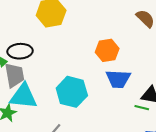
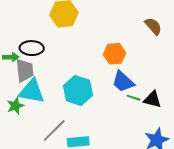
blue trapezoid: (118, 79) -> (123, 82), turned 35
green line: (142, 108) -> (134, 98), moved

